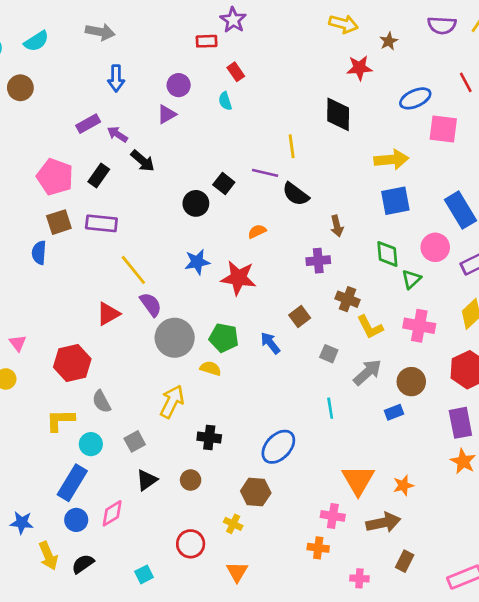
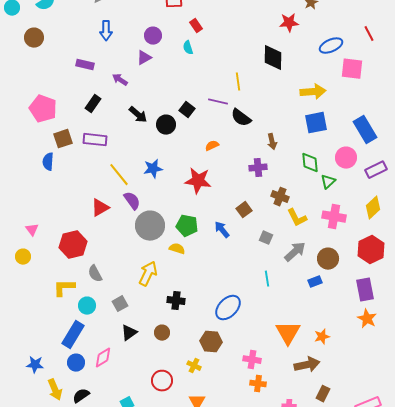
purple rectangle: (88, 124) -> (85, 65), turned 42
purple arrow: (117, 134) -> (120, 80), moved
black arrow: (143, 161) -> (138, 115), moved
pink pentagon: (55, 177) -> (43, 109), moved
blue star: (197, 262) -> (153, 169), moved
pink cross: (333, 516) -> (252, 360), moved

